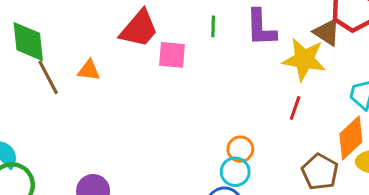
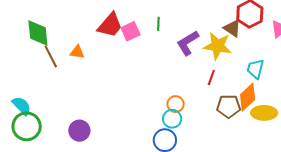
purple L-shape: (261, 28) -> (188, 43), moved, turned 60
pink square: (172, 55) -> (131, 31), moved, turned -30
brown pentagon: (320, 172) -> (229, 106), moved, turned -30

